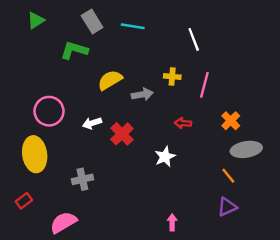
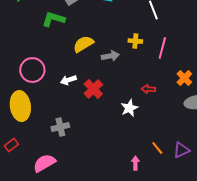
red arrow: (183, 123) -> (148, 89), moved
orange line: (228, 176) -> (157, 148), moved

